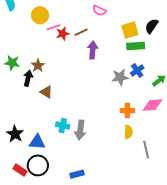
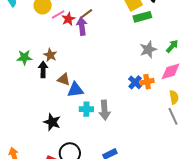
purple arrow: (93, 50) -> (82, 26), moved
blue cross: (137, 71) -> (135, 82), moved
gray star: (120, 77) -> (148, 50), moved
yellow semicircle: (128, 132) -> (174, 97), moved
black star: (15, 134) -> (52, 122), moved
blue triangle: (37, 142) -> (75, 90), moved

